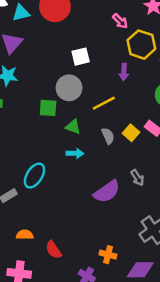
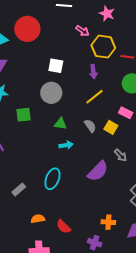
white square: (81, 57) -> (56, 66), turned 35
yellow line: (104, 103) -> (94, 97), moved
green square: (48, 108) -> (23, 115), moved
yellow square: (131, 133) -> (111, 127), moved
cyan ellipse: (34, 176) -> (52, 179), moved

